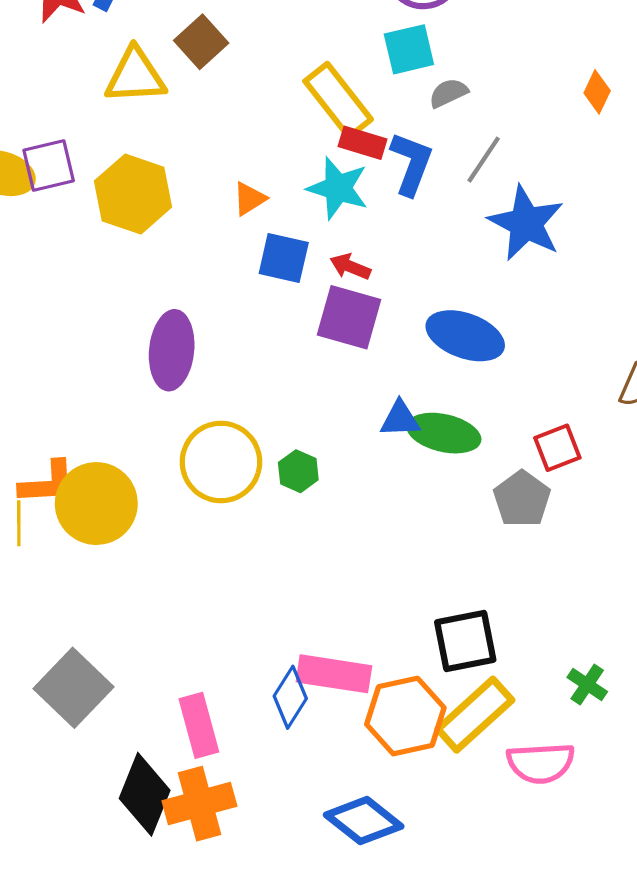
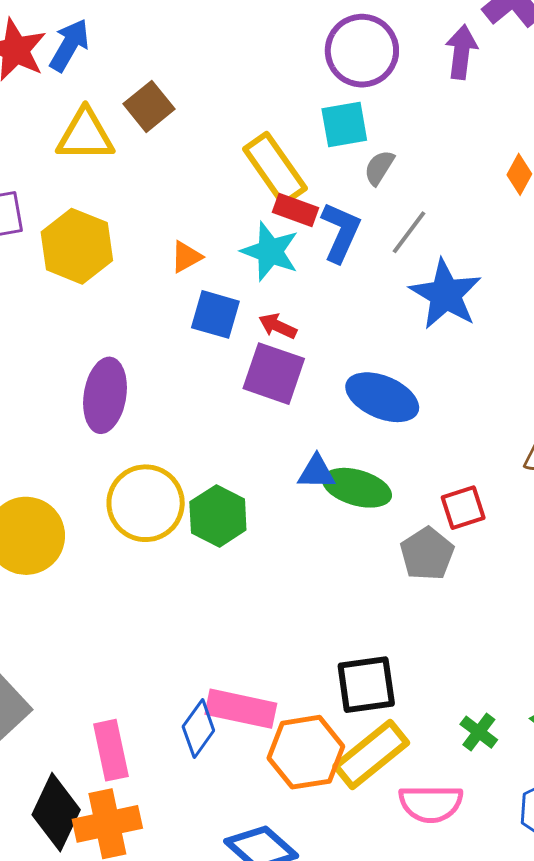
gray semicircle: (448, 93) -> (379, 168), turned -36
green hexagon: (298, 471) -> (218, 516), size x1.5

